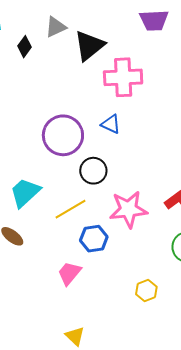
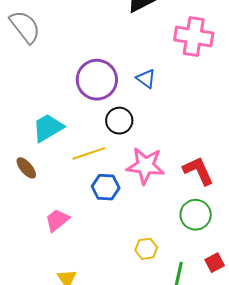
pink cross: (123, 77) -> (194, 37), moved
pink trapezoid: (69, 273) -> (57, 220), moved

